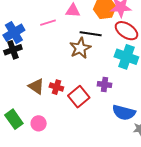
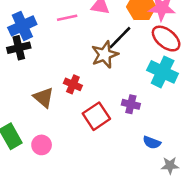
black line: (91, 34) -> (120, 38), turned -60
red cross: (56, 87) -> (73, 84), moved
blue semicircle: (124, 113) -> (152, 143), size x0.6

